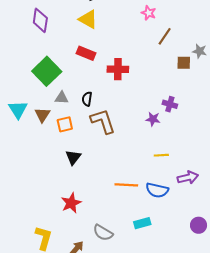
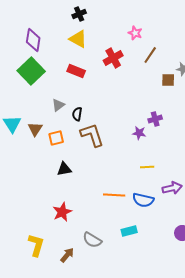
red cross: (118, 69) -> (113, 58), moved, turned -30
green square: (47, 71) -> (31, 71), moved
gray triangle: (62, 98) -> (58, 105), moved, turned -40
purple cross: (170, 104) -> (155, 119), turned -32
black triangle: (73, 157) -> (64, 169), turned 42

